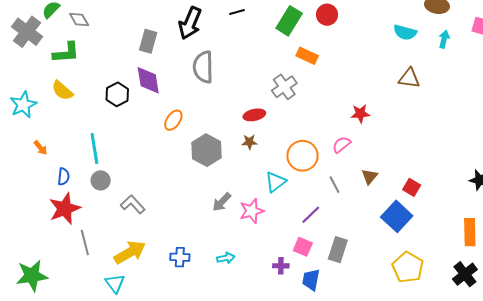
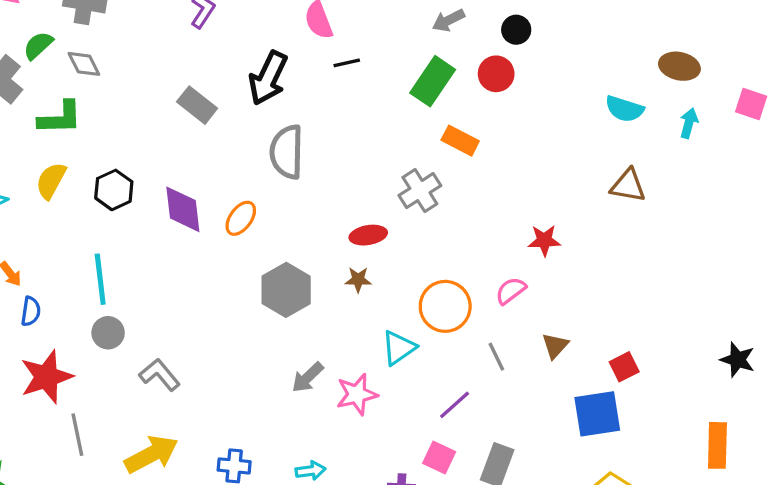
gray rectangle: (148, 41) -> (197, 105), turned -70
purple diamond: (148, 80) -> (183, 209), moved
yellow semicircle: (62, 91) -> (51, 181), turned 75
black hexagon: (117, 94) -> (114, 190), moved
orange ellipse: (173, 120) -> (241, 218), moved
blue semicircle: (64, 177) -> (31, 311), moved
red square: (412, 187) -> (624, 367), turned 30
blue square: (397, 216) -> (597, 414), turned 36

